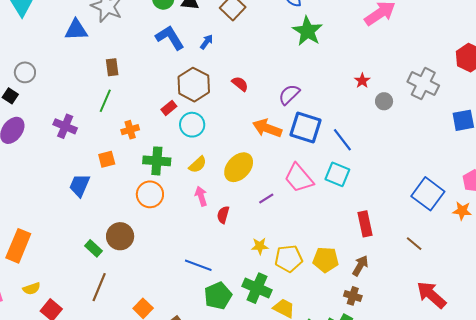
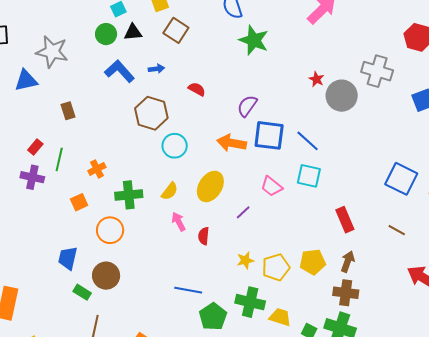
blue arrow: (207, 42) -> (156, 69), turned 56
red semicircle: (240, 84) -> (197, 89), moved
green line: (105, 101) -> (59, 159), moved
gray circle: (384, 101) -> (342, 96), size x1.8
red rectangle: (169, 108) -> (35, 147), moved
cyan circle: (192, 125) -> (175, 146), moved
pink trapezoid: (299, 178) -> (271, 186), size x0.7
blue trapezoid: (80, 185) -> (68, 258), moved
orange circle: (150, 194) -> (110, 230), moved
brown cross: (353, 296) -> (346, 293), size x1.4

